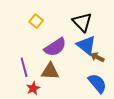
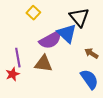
blue triangle: (86, 45) -> (67, 33), moved
red star: (33, 88) -> (13, 74), moved

